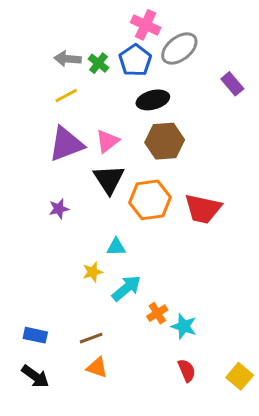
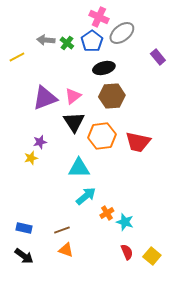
yellow line: (66, 96) -> (17, 57), moved
cyan triangle: (116, 247) -> (79, 168), size x1.6
yellow star: (93, 272) -> (31, 158), moved
yellow square: (240, 376) -> (152, 256), moved

